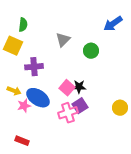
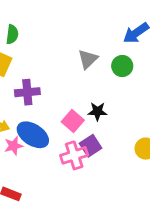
gray triangle: (63, 40) -> (88, 59), moved
green circle: (91, 51) -> (122, 66), moved
black star: (79, 87) -> (97, 111), moved

